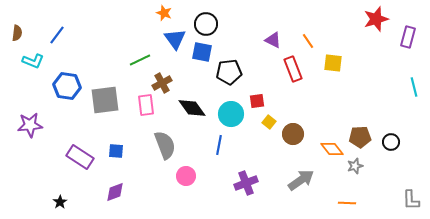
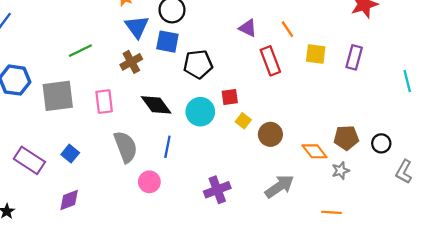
purple rectangle: (408, 37) -> (354, 57), moved
green line: (140, 60) -> (80, 51), moved
brown cross: (162, 83) -> (131, 62), moved
blue line: (219, 145) -> (167, 147), moved
blue square: (116, 151) -> (70, 154), turned 35
gray L-shape: (411, 200) -> (404, 172), moved, turned 30

